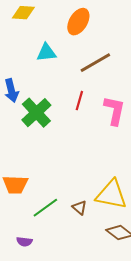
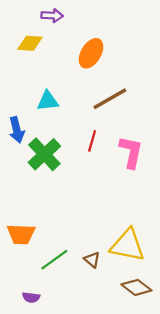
cyan triangle: (46, 53) -> (48, 101), moved

